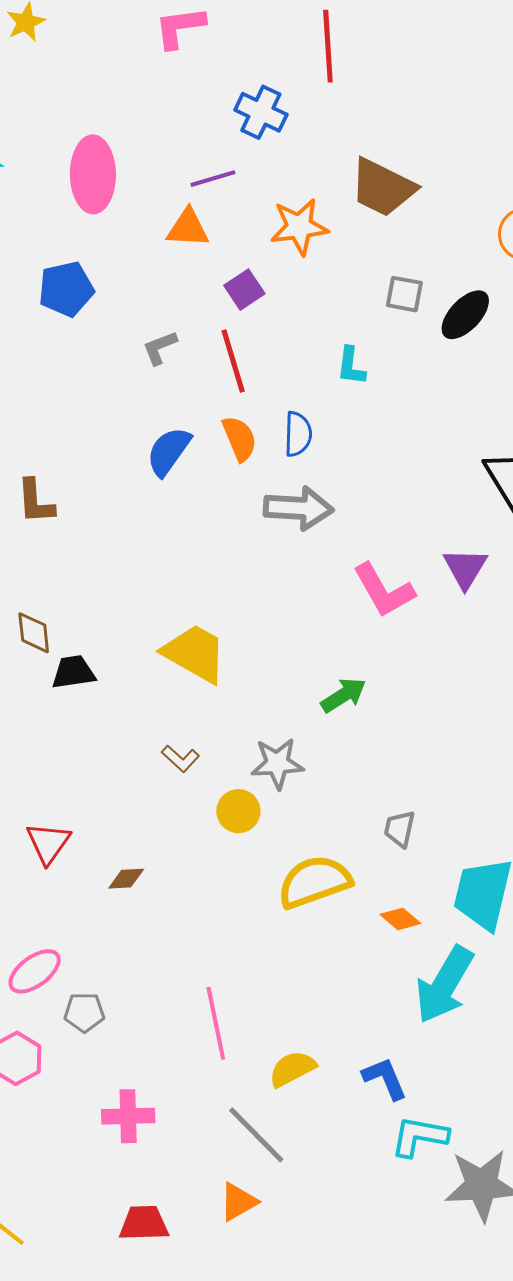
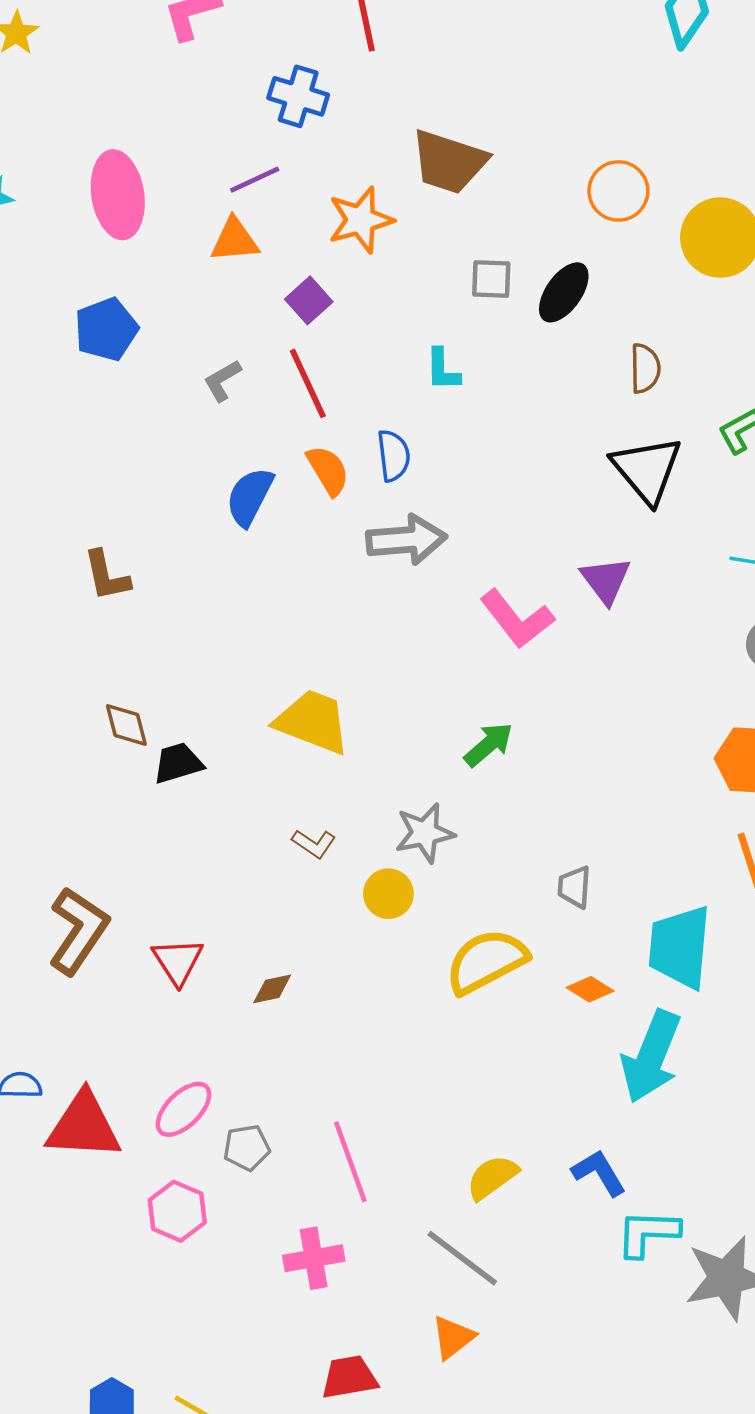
pink line: (216, 1023) -> (350, 1162), moved

